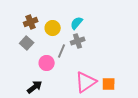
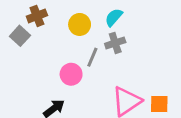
brown cross: (31, 22) -> (37, 16), moved
gray square: (27, 43) -> (20, 36), moved

